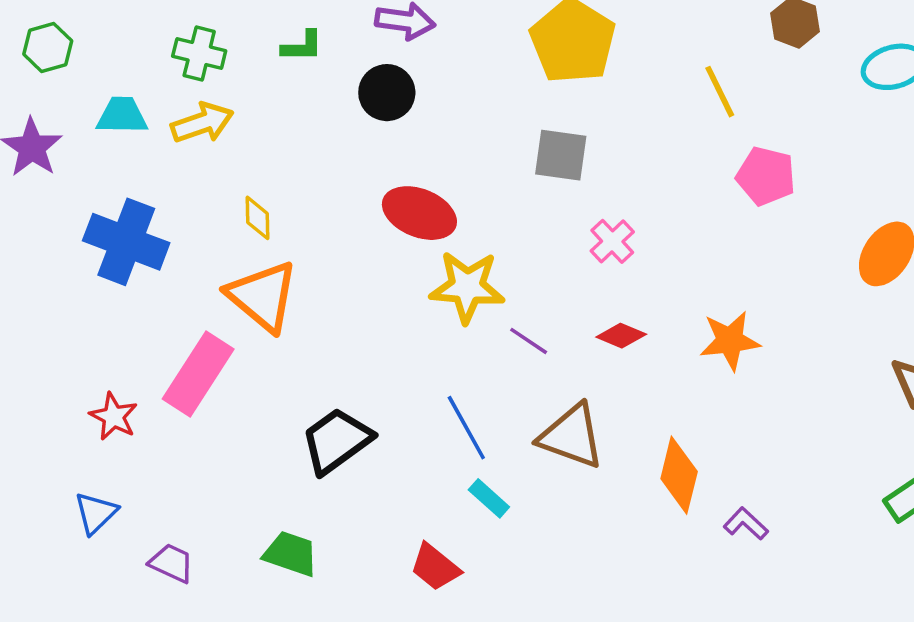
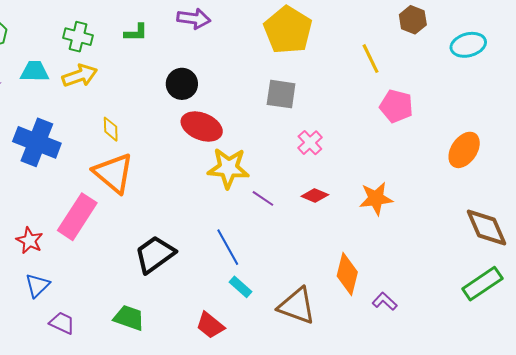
black circle: (387, 93) -> (182, 84), moved
brown triangle: (571, 436) -> (297, 306), moved
blue triangle: (96, 513) -> (37, 285), moved

